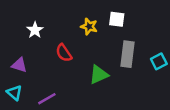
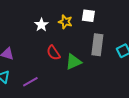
white star: (35, 30) -> (41, 25), moved
red semicircle: (64, 53) -> (53, 53), moved

